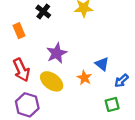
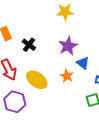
black cross: (43, 12) -> (29, 45), moved
purple star: (57, 53) -> (68, 46), moved

